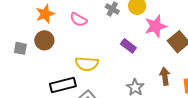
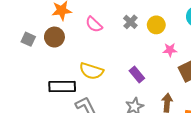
pink star: (156, 26) -> (170, 50), size x0.6
purple rectangle: (128, 46) -> (137, 74), moved

